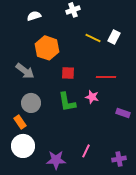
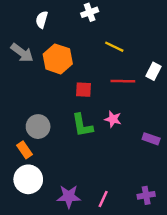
white semicircle: (34, 16) -> (42, 20), turned -56
white rectangle: (114, 37) -> (154, 71), moved
gray arrow: (25, 71) -> (22, 53), moved
red line: (106, 77) -> (123, 81), moved
pink line: (86, 151) -> (103, 199), moved

